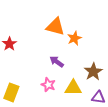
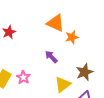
pink star: (48, 85) -> (23, 77), moved
yellow triangle: (73, 88) -> (63, 84), turned -48

